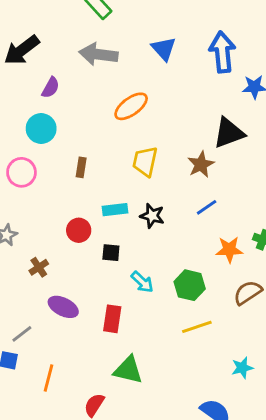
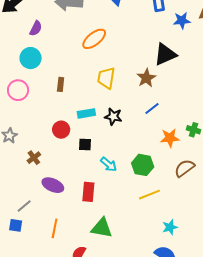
cyan star: (242, 368) -> (170, 227), moved
orange line: (48, 378) -> (55, 228), moved

